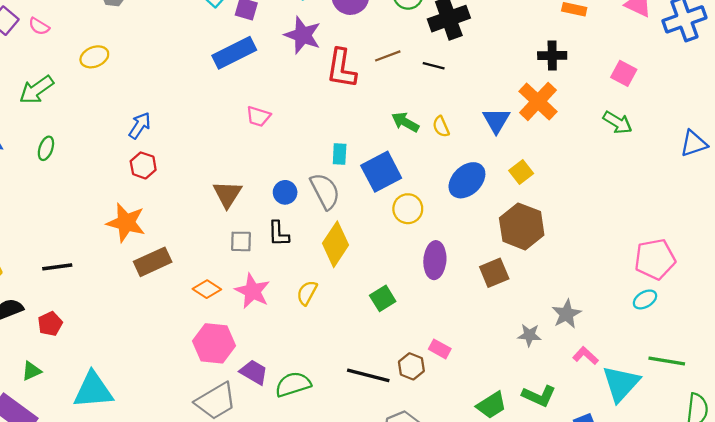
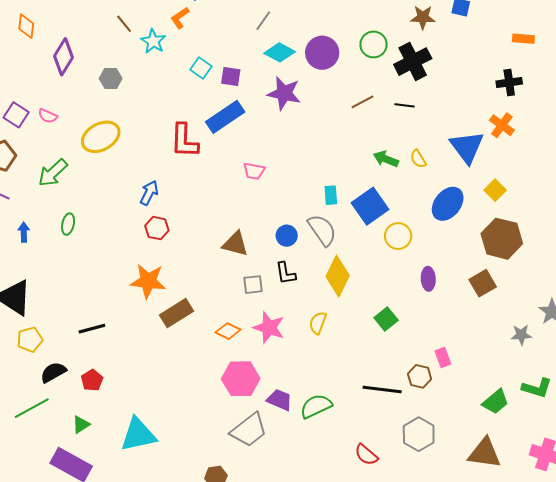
yellow ellipse: (94, 57) -> (101, 137), size x1.5
red L-shape: (341, 68) -> (184, 141), moved
orange cross: (538, 101) -> (502, 125), size x0.7
blue triangle: (496, 120) -> (467, 147), size x1.4
brown triangle: (227, 194) -> (235, 244), turned -40
purple ellipse: (435, 260) -> (428, 279), size x0.7
pink rectangle: (440, 349) -> (443, 357), turned 48

